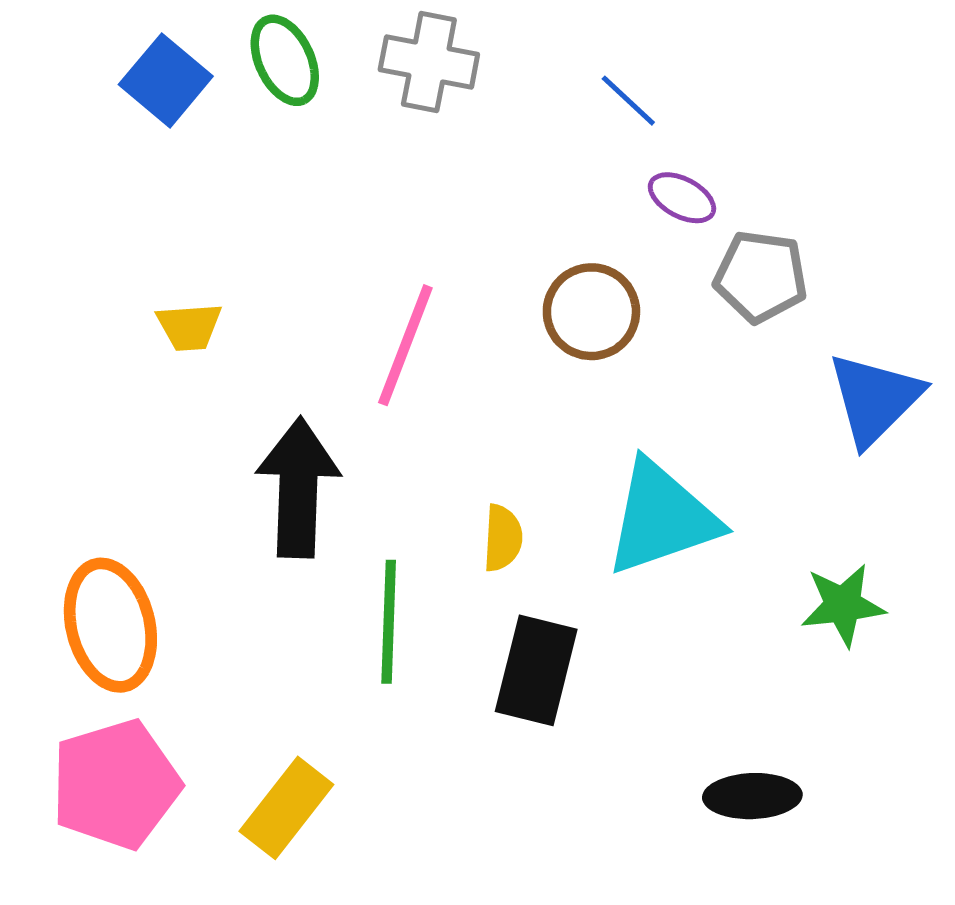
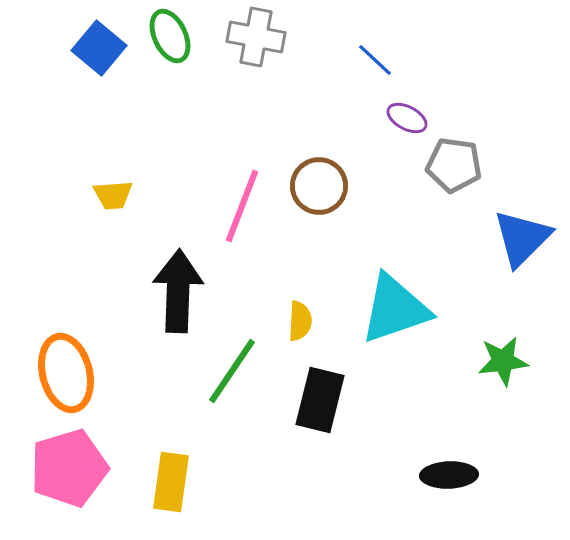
brown circle: (591, 312) -> (319, 186), moved
green line: (389, 622) -> (232, 371), turned 32
yellow rectangle: (286, 808) -> (171, 482), turned -30

